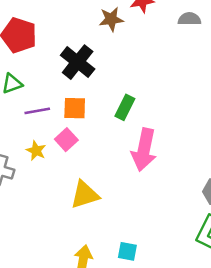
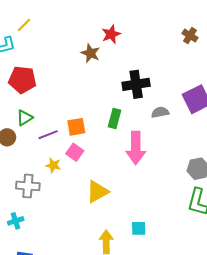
brown star: (111, 19) -> (90, 53), turned -30
gray semicircle: (189, 19) -> (160, 112), moved
black cross: (78, 62) -> (136, 84), moved, turned -36

